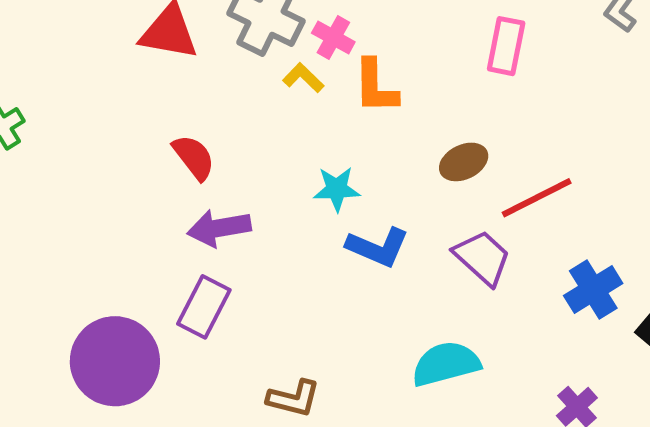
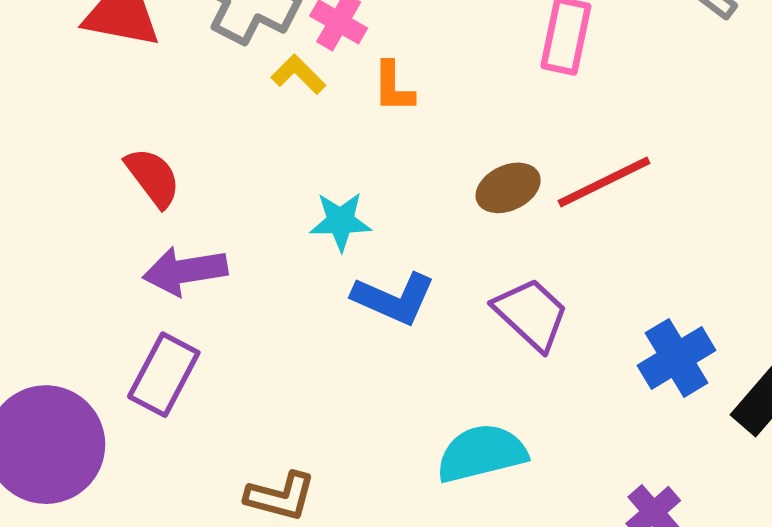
orange L-shape: (376, 86) -> (393, 87), size x0.7
red line: (537, 198) -> (604, 182), moved

